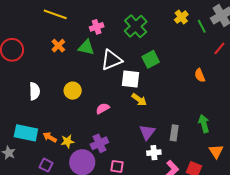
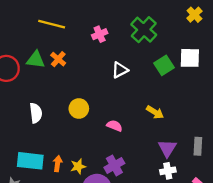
green triangle: (86, 47) -> (36, 60), moved
white triangle: (112, 60) -> (120, 70), size x0.7
white square: (130, 79) -> (190, 58), moved
pink semicircle: (103, 108) -> (114, 126), turned 56
orange arrow: (50, 137) -> (58, 164), turned 72
white cross: (154, 153) -> (168, 171), moved

